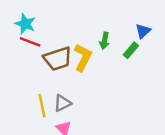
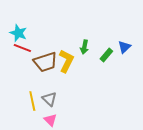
blue triangle: (143, 31) -> (124, 47), moved
gray triangle: (62, 103) -> (49, 99), turned -49

